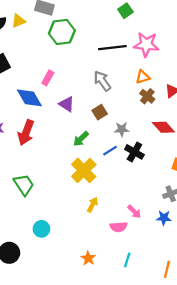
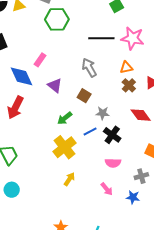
brown square: (100, 112) -> (84, 96), turned -32
pink semicircle: (119, 227) -> (113, 163), moved
cyan circle: (41, 229) -> (12, 190), moved

